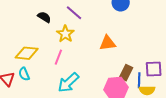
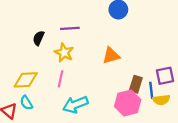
purple line: (74, 13) -> (70, 28), turned -36
black semicircle: (44, 17) -> (39, 38), turned -88
cyan arrow: (68, 83) -> (75, 105), turned 30

